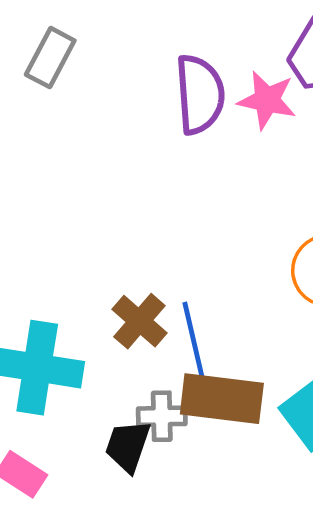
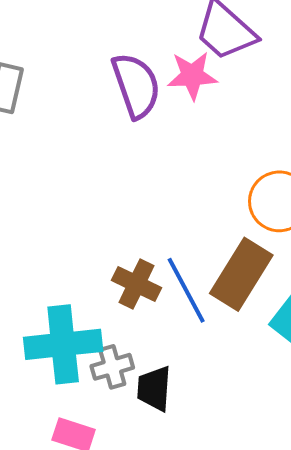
brown rectangle: (222, 399) -> (241, 274), moved, turned -50
gray cross: (162, 416) -> (112, 367), moved

